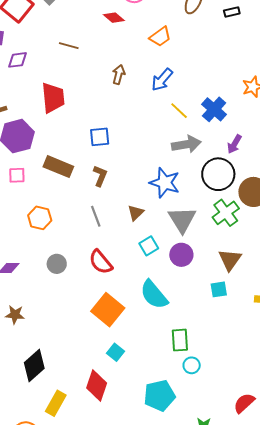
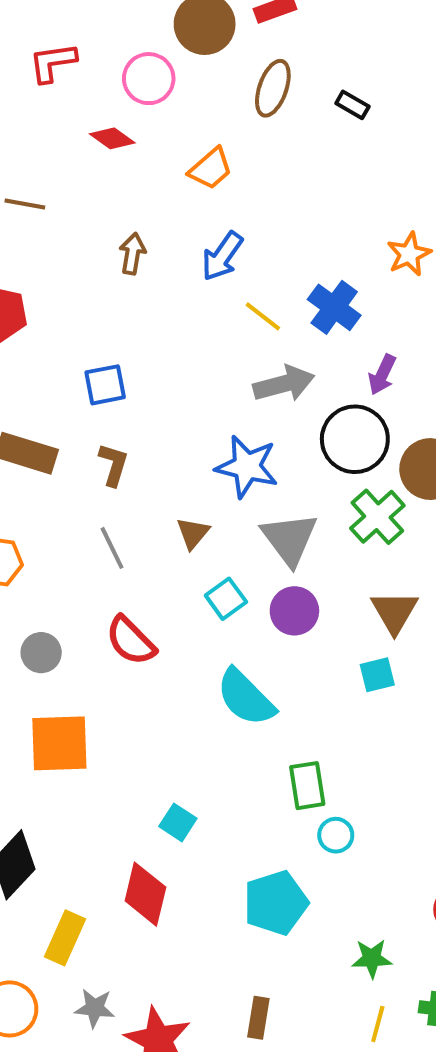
black rectangle: (232, 12) -> (352, 105), turned 49
orange square: (108, 310) -> (59, 743), moved, turned -36

